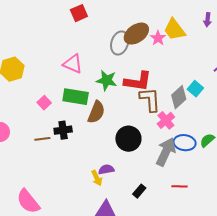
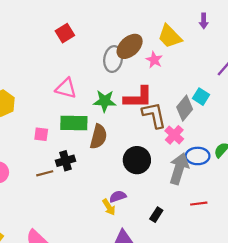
pink star: (158, 38) -> (154, 60), moved
pink square: (44, 103) -> (41, 134), turned -32

